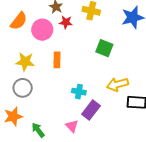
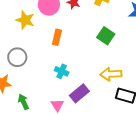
yellow star: (25, 62) -> (25, 20), moved
cyan cross: (79, 92) -> (62, 71), moved

